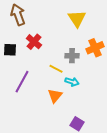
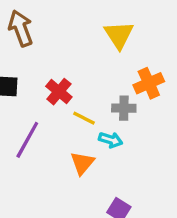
red cross: (34, 42) -> (59, 92), moved
gray cross: (72, 56) -> (124, 108), moved

